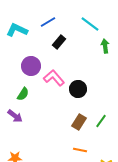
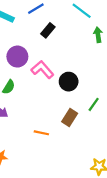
green line: (101, 121) -> (94, 104), moved
orange line: (80, 150) -> (41, 133), moved

